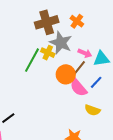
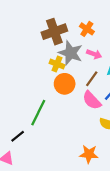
pink arrow: (85, 53) -> (94, 54), moved
green line: (32, 60) -> (38, 113), moved
orange circle: (66, 74) -> (65, 84), moved

